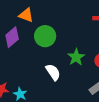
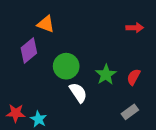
green circle: (45, 36) -> (66, 66), moved

